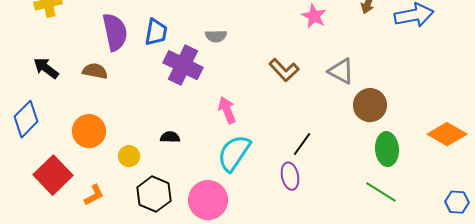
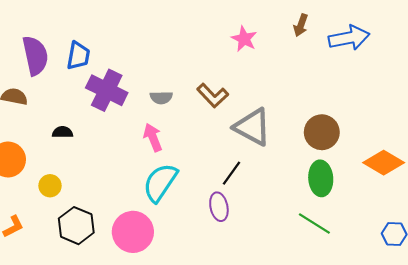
gray semicircle: (216, 36) -> (161, 98), moved
gray triangle: (341, 71) -> (253, 127), moved, size x1.4
brown circle: (370, 105) -> (322, 132), moved
black semicircle: (170, 137) -> (63, 132), moved

